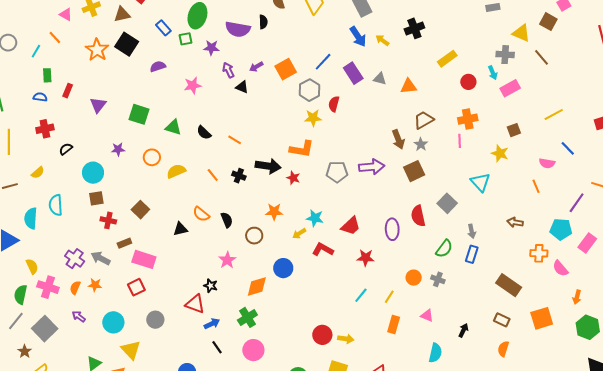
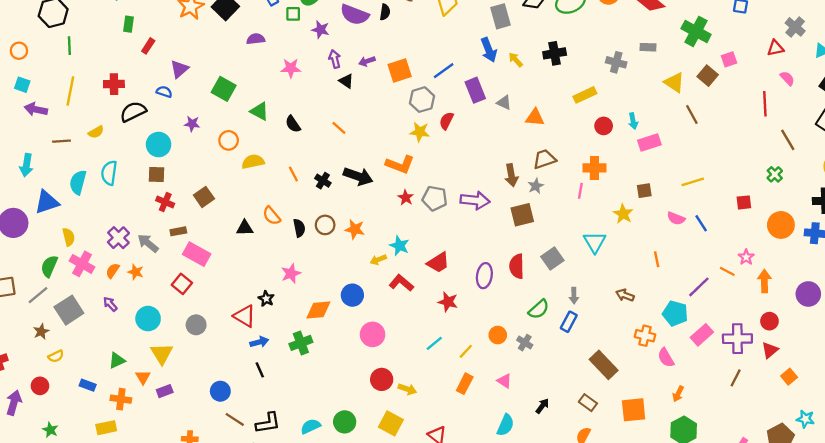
gray cross: (505, 55) -> (616, 62), moved
blue semicircle: (40, 97) -> (164, 92), moved
orange line: (235, 140) -> (339, 128), moved
black semicircle: (66, 149) -> (133, 112), size x1.6
pink semicircle: (547, 163) -> (676, 218), moved
red star: (293, 178) -> (406, 198), moved
brown circle: (254, 236) -> (325, 225), moved
red square: (136, 287) -> (182, 284), turned -36
pink circle: (253, 350) -> (373, 334), moved

